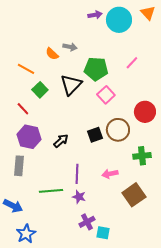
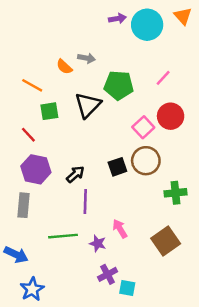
green square: (40, 90) -> (49, 111), turned 35
pink square: (106, 95) -> (143, 127), moved
red circle: (145, 112) -> (171, 116), moved
purple line: (77, 174) -> (85, 201), moved
pink arrow: (110, 174) -> (120, 229), moved, turned 70

